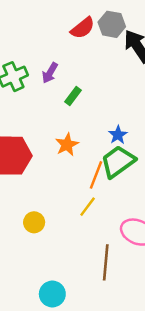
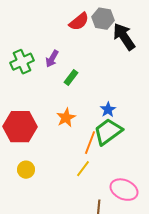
yellow circle: (34, 222) -> (26, 170), moved

